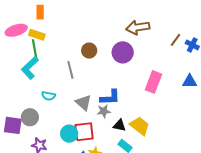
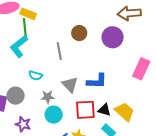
gray star: (104, 111) -> (48, 97), moved
red square: (84, 132) -> (85, 110), moved

